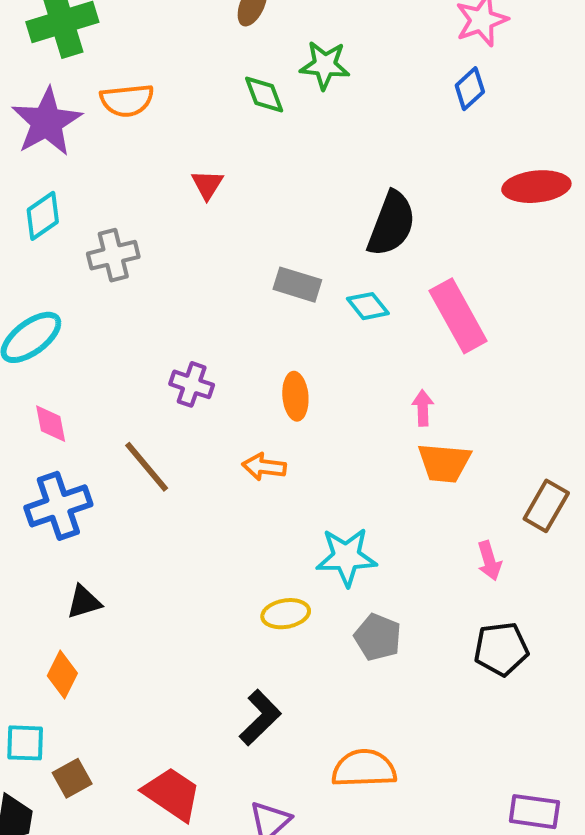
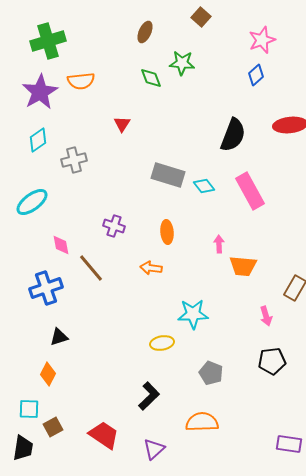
black semicircle: (391, 224) -> (233, 135), moved
gray rectangle: (297, 285) -> (168, 175), size x1.4
pink arrow: (423, 408) -> (219, 244), moved
pink diamond: (51, 424) -> (61, 245), moved
gray pentagon: (378, 637) -> (211, 373), moved

